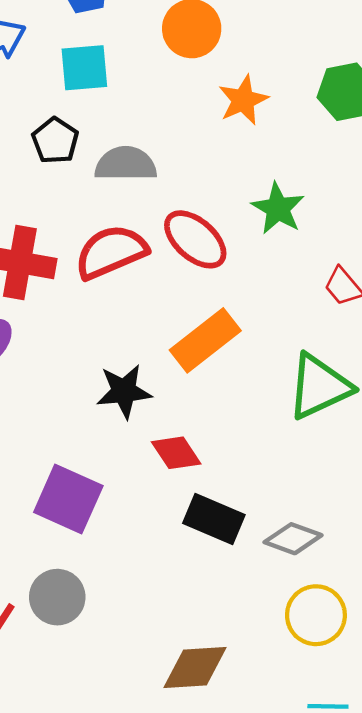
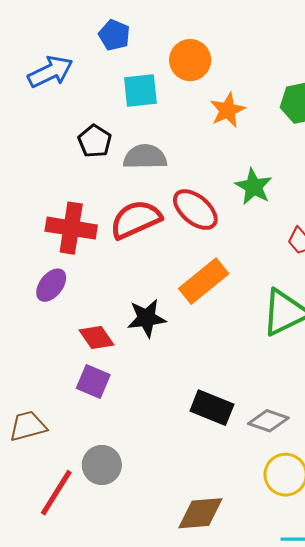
cyan square: (84, 68) -> (140, 91), moved
red diamond: (176, 453) -> (96, 338), moved
purple square: (68, 499) -> (93, 381), moved, size x0.7

